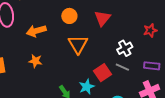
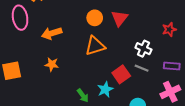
orange circle: (69, 16) -> (95, 18), moved
orange triangle: (78, 44) -> (95, 46), turned 45
white cross: (125, 48) -> (143, 49), turned -35

